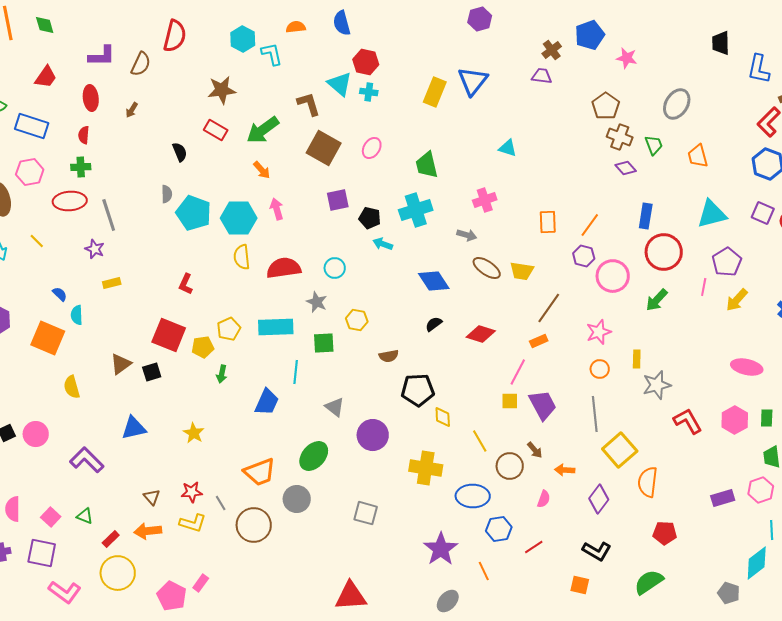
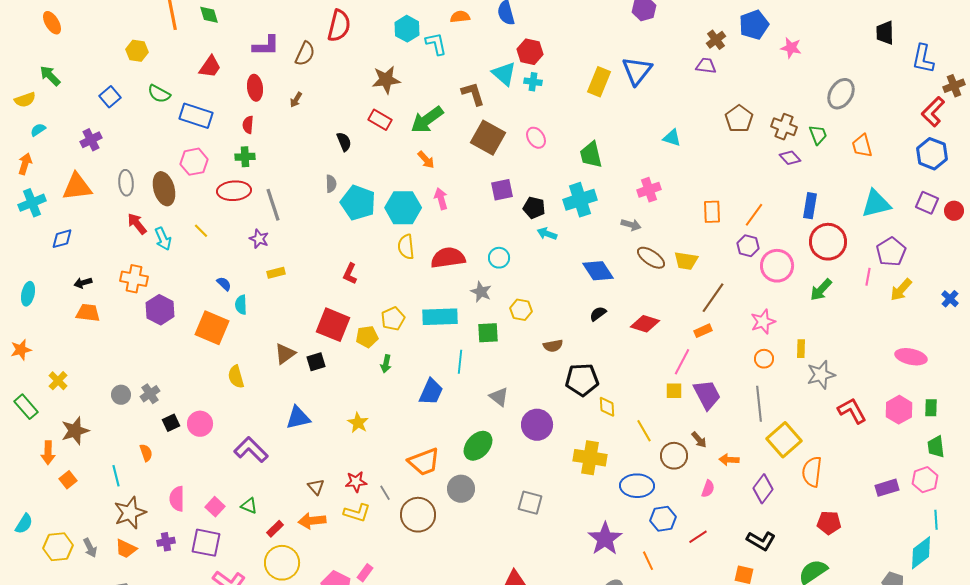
brown pentagon: (606, 106) -> (739, 119), moved
pink ellipse: (372, 148) -> (536, 138), turned -65

